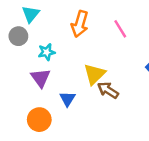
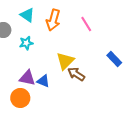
cyan triangle: (31, 14) -> (27, 15), moved, turned -35
purple triangle: (40, 78) -> (27, 78), moved, turned -42
blue triangle: (67, 99) -> (43, 81), turned -40

